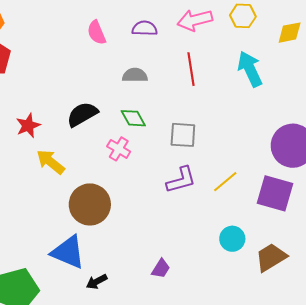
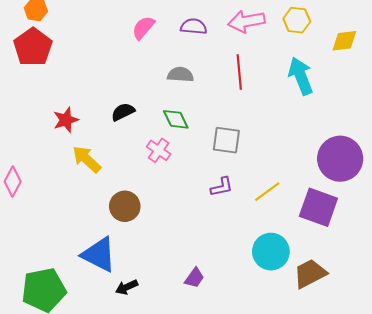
pink semicircle: (97, 33) -> (143, 28), turned 60
black semicircle: (82, 114) -> (123, 112), size x0.7
purple L-shape: (181, 180) -> (222, 187), size x0.7
brown circle: (90, 204) -> (125, 206), size x0.7
cyan circle: (232, 239) -> (271, 252), size x1.4

